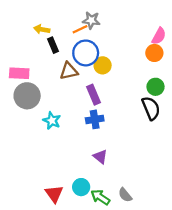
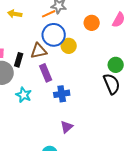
black rectangle: (53, 45) -> (19, 60), moved, turned 40
orange circle: (154, 53) -> (92, 23), moved
purple rectangle: (94, 95) -> (46, 73), moved
purple triangle: (100, 157) -> (67, 127), turned 40

